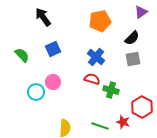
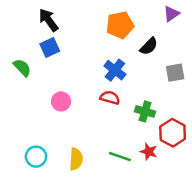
black semicircle: (132, 38) -> (149, 46), moved
blue square: (53, 49) -> (50, 48), moved
gray square: (133, 59) -> (175, 73), moved
green cross: (111, 90) -> (145, 111), moved
cyan circle: (36, 92) -> (36, 157), moved

